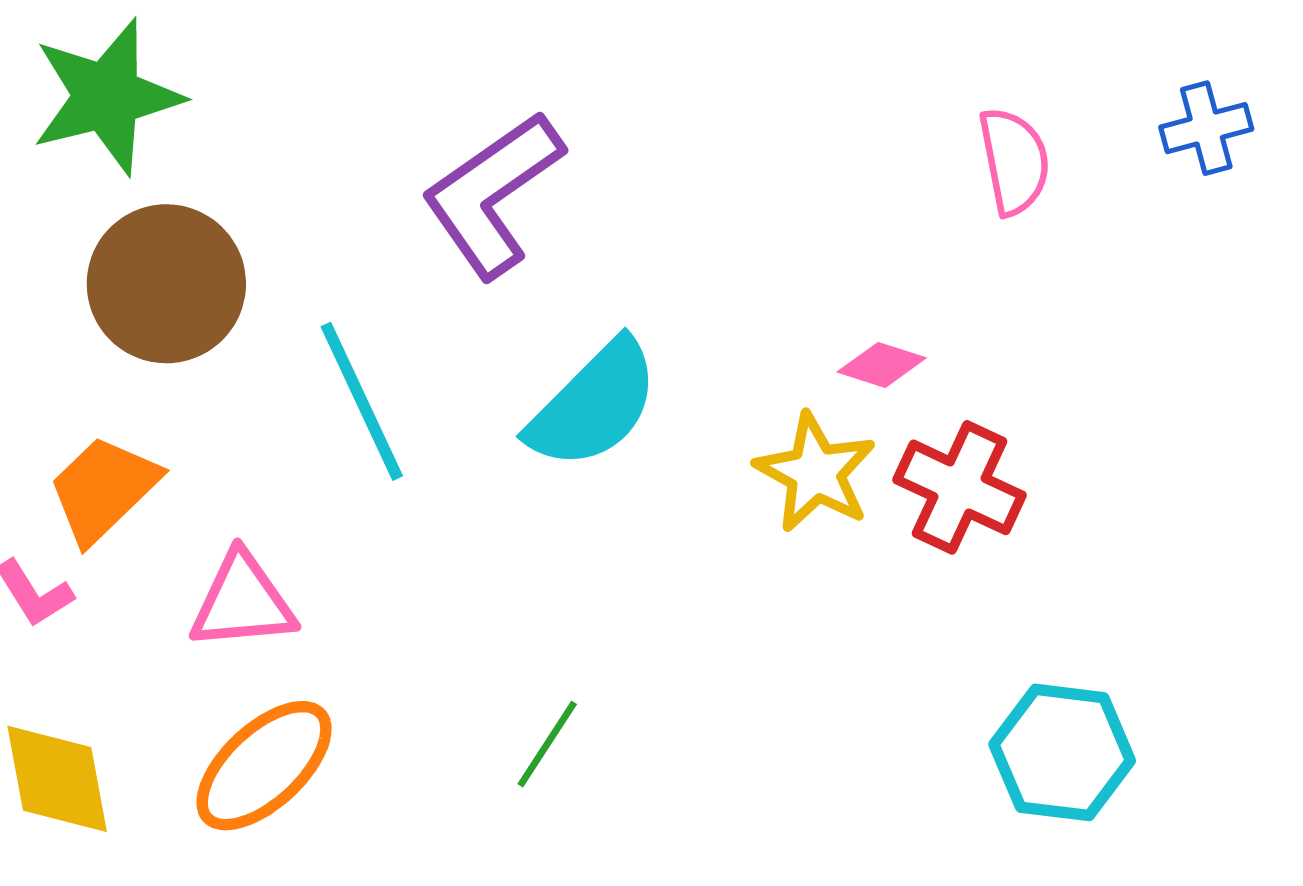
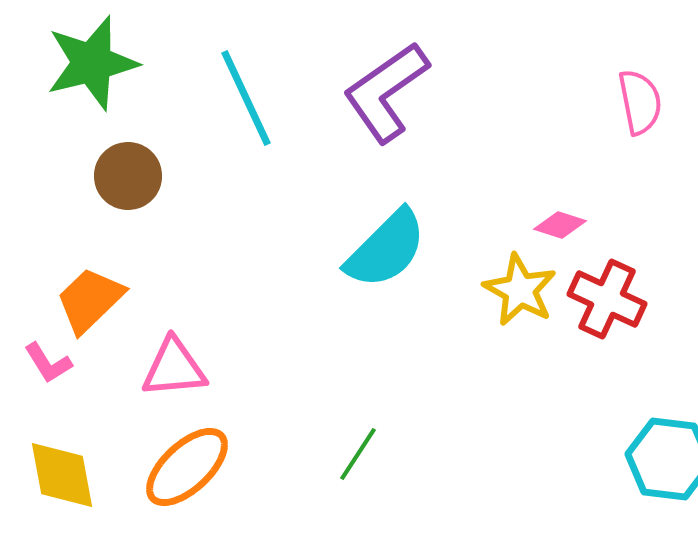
purple L-shape: (493, 194) -> (386, 92), moved
brown circle: (166, 284) -> (128, 176), size x0.7
cyan line: (362, 401) -> (246, 98), moved

